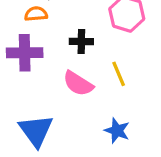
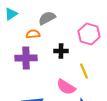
pink semicircle: (78, 84) -> (66, 87), moved

